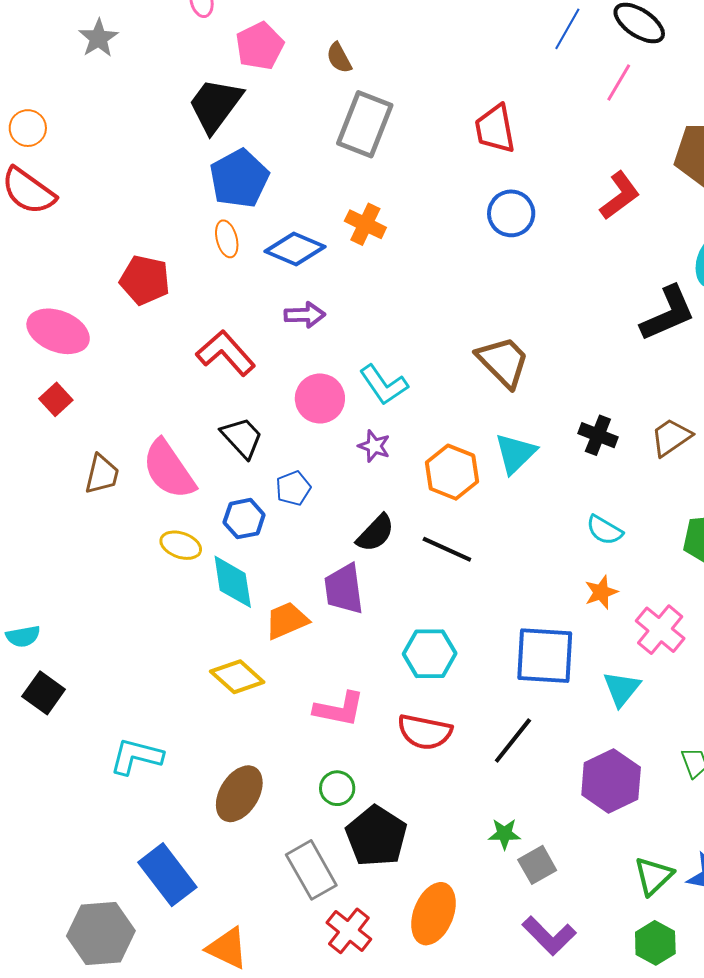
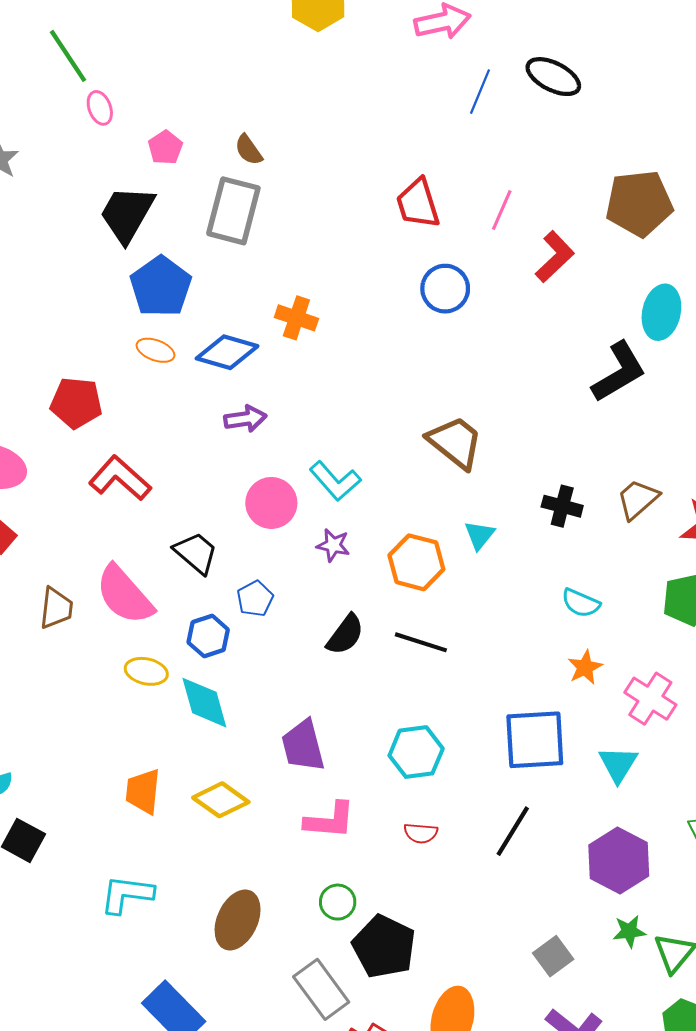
pink pentagon: (260, 46) -> (165, 148), size x0.7
pink line: (619, 83) -> (502, 210), moved
gray rectangle: (365, 124) -> (233, 211), moved
orange ellipse: (227, 239) -> (155, 350), turned -48
red L-shape: (226, 353) -> (120, 478), moved
cyan triangle: (515, 453) -> (479, 535), size x0.7
purple trapezoid: (344, 589) -> (303, 746), moved
orange trapezoid: (287, 620) -> (143, 791), moved, turned -54
red semicircle: (425, 732) -> (421, 833), size x0.6
green star: (504, 834) -> (629, 931), moved

